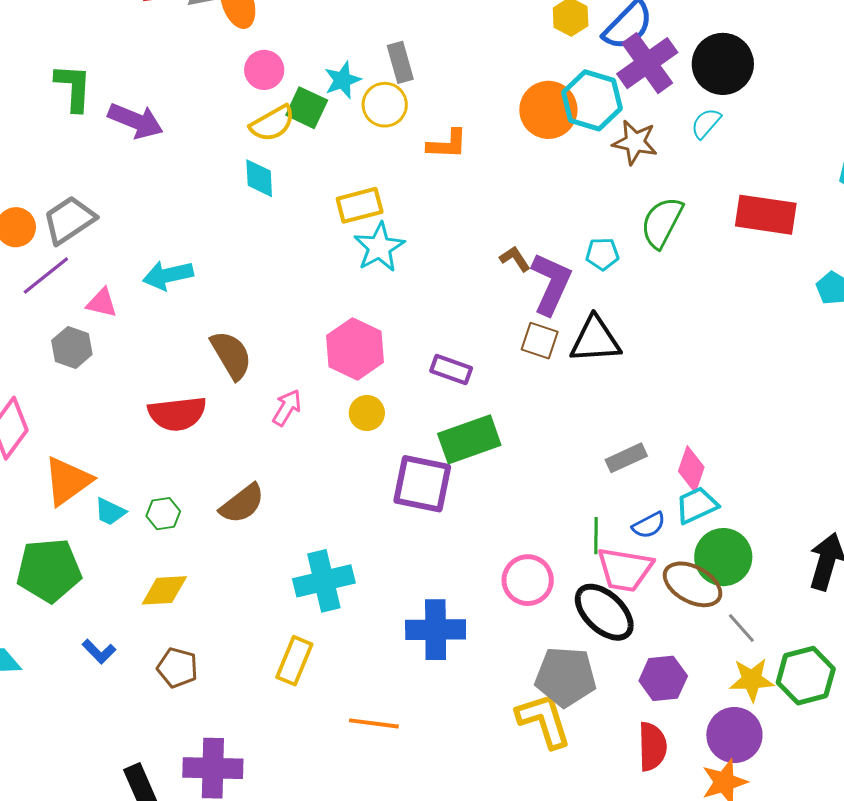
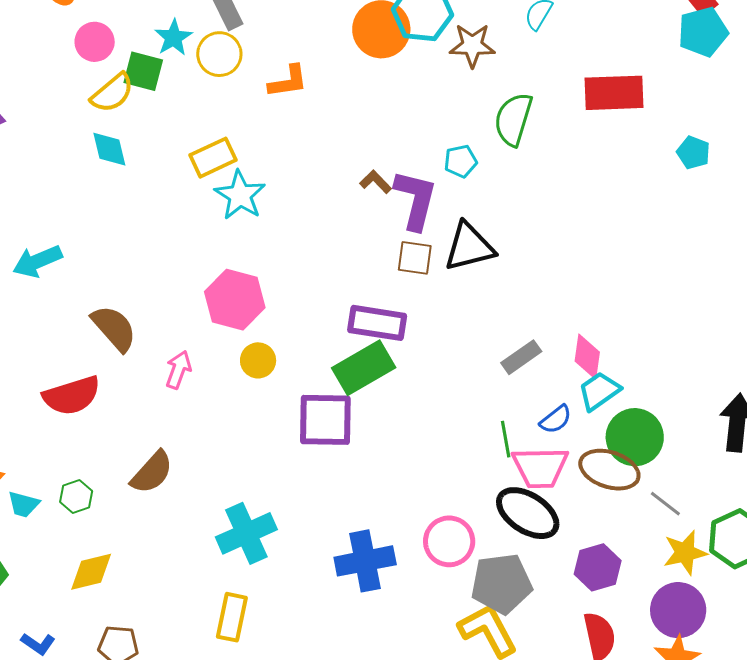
purple rectangle: (451, 369) -> (377, 323), moved, size x1.4
pink circle: (528, 580) -> (449, 541), moved

